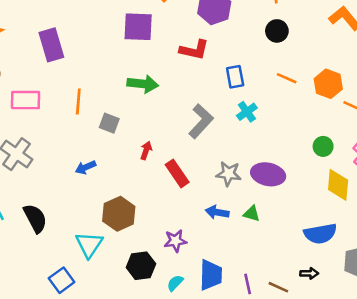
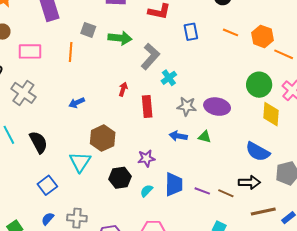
cyan cross: (247, 112) -> (169, 78), moved
gray L-shape: (201, 121) -> (150, 56), moved
gray square: (109, 123) -> (88, 30), moved
green circle: (323, 146) -> (259, 85), size x1.6
red rectangle: (177, 173) -> (147, 107), turned 30
blue semicircle: (320, 234) -> (258, 152), turned 40
black arrow: (309, 273) -> (249, 182), size x1.5
blue square: (62, 280) -> (47, 185), moved
purple line: (248, 284) -> (202, 191), turned -56

